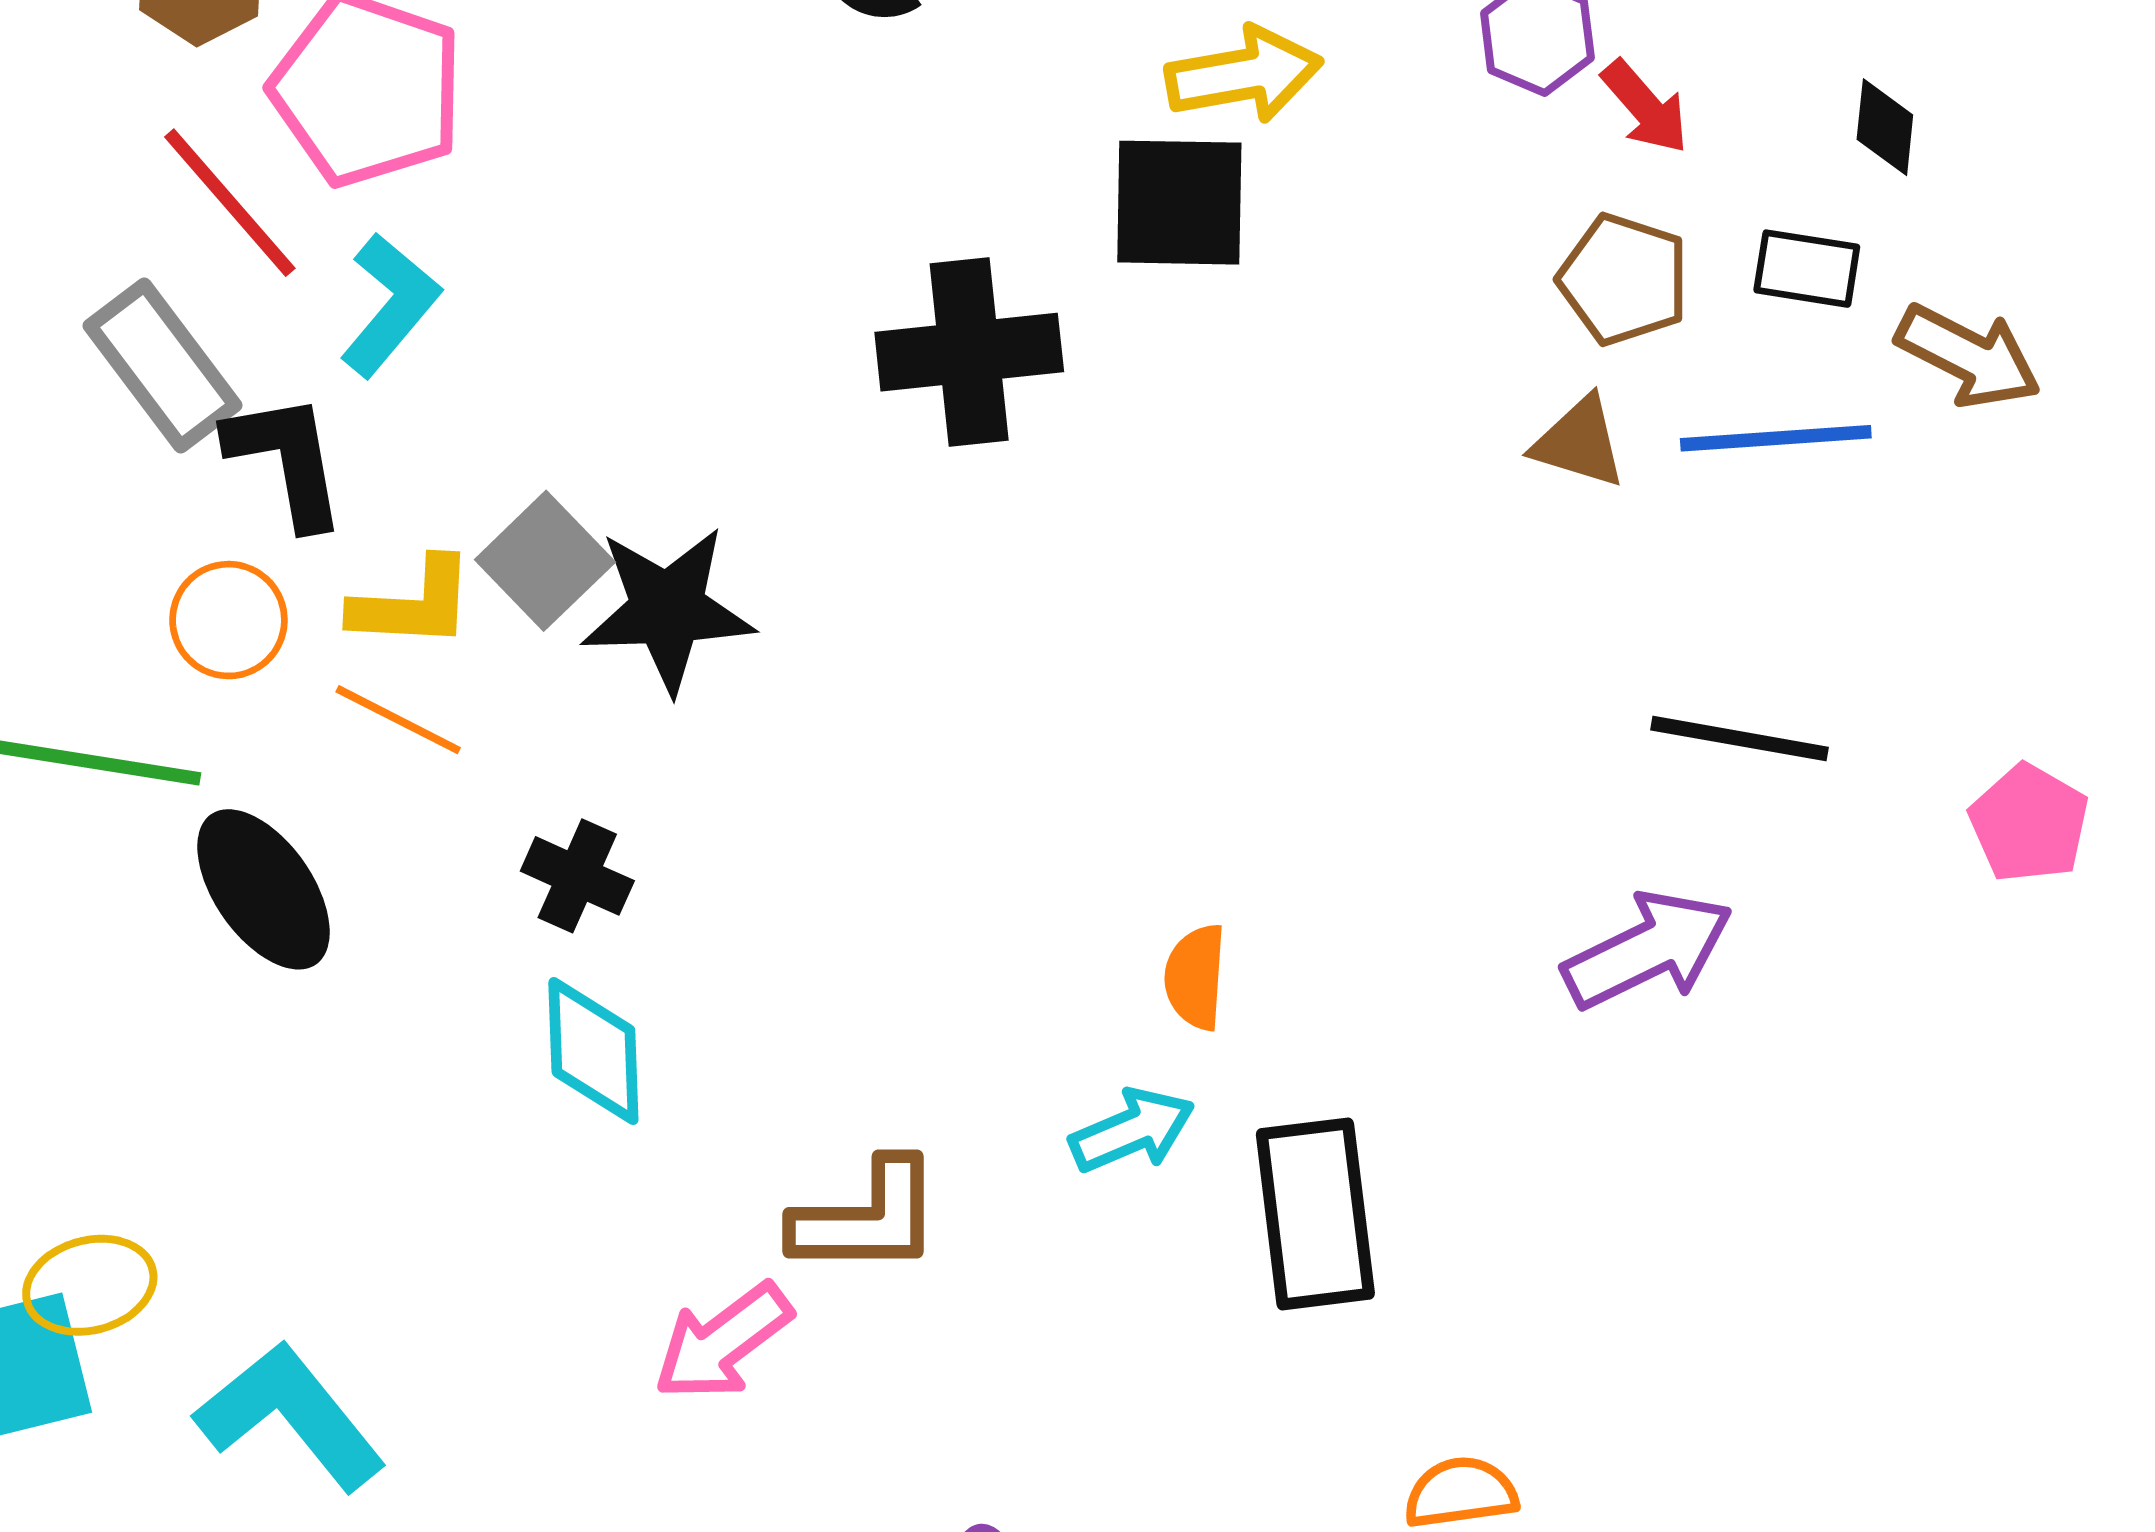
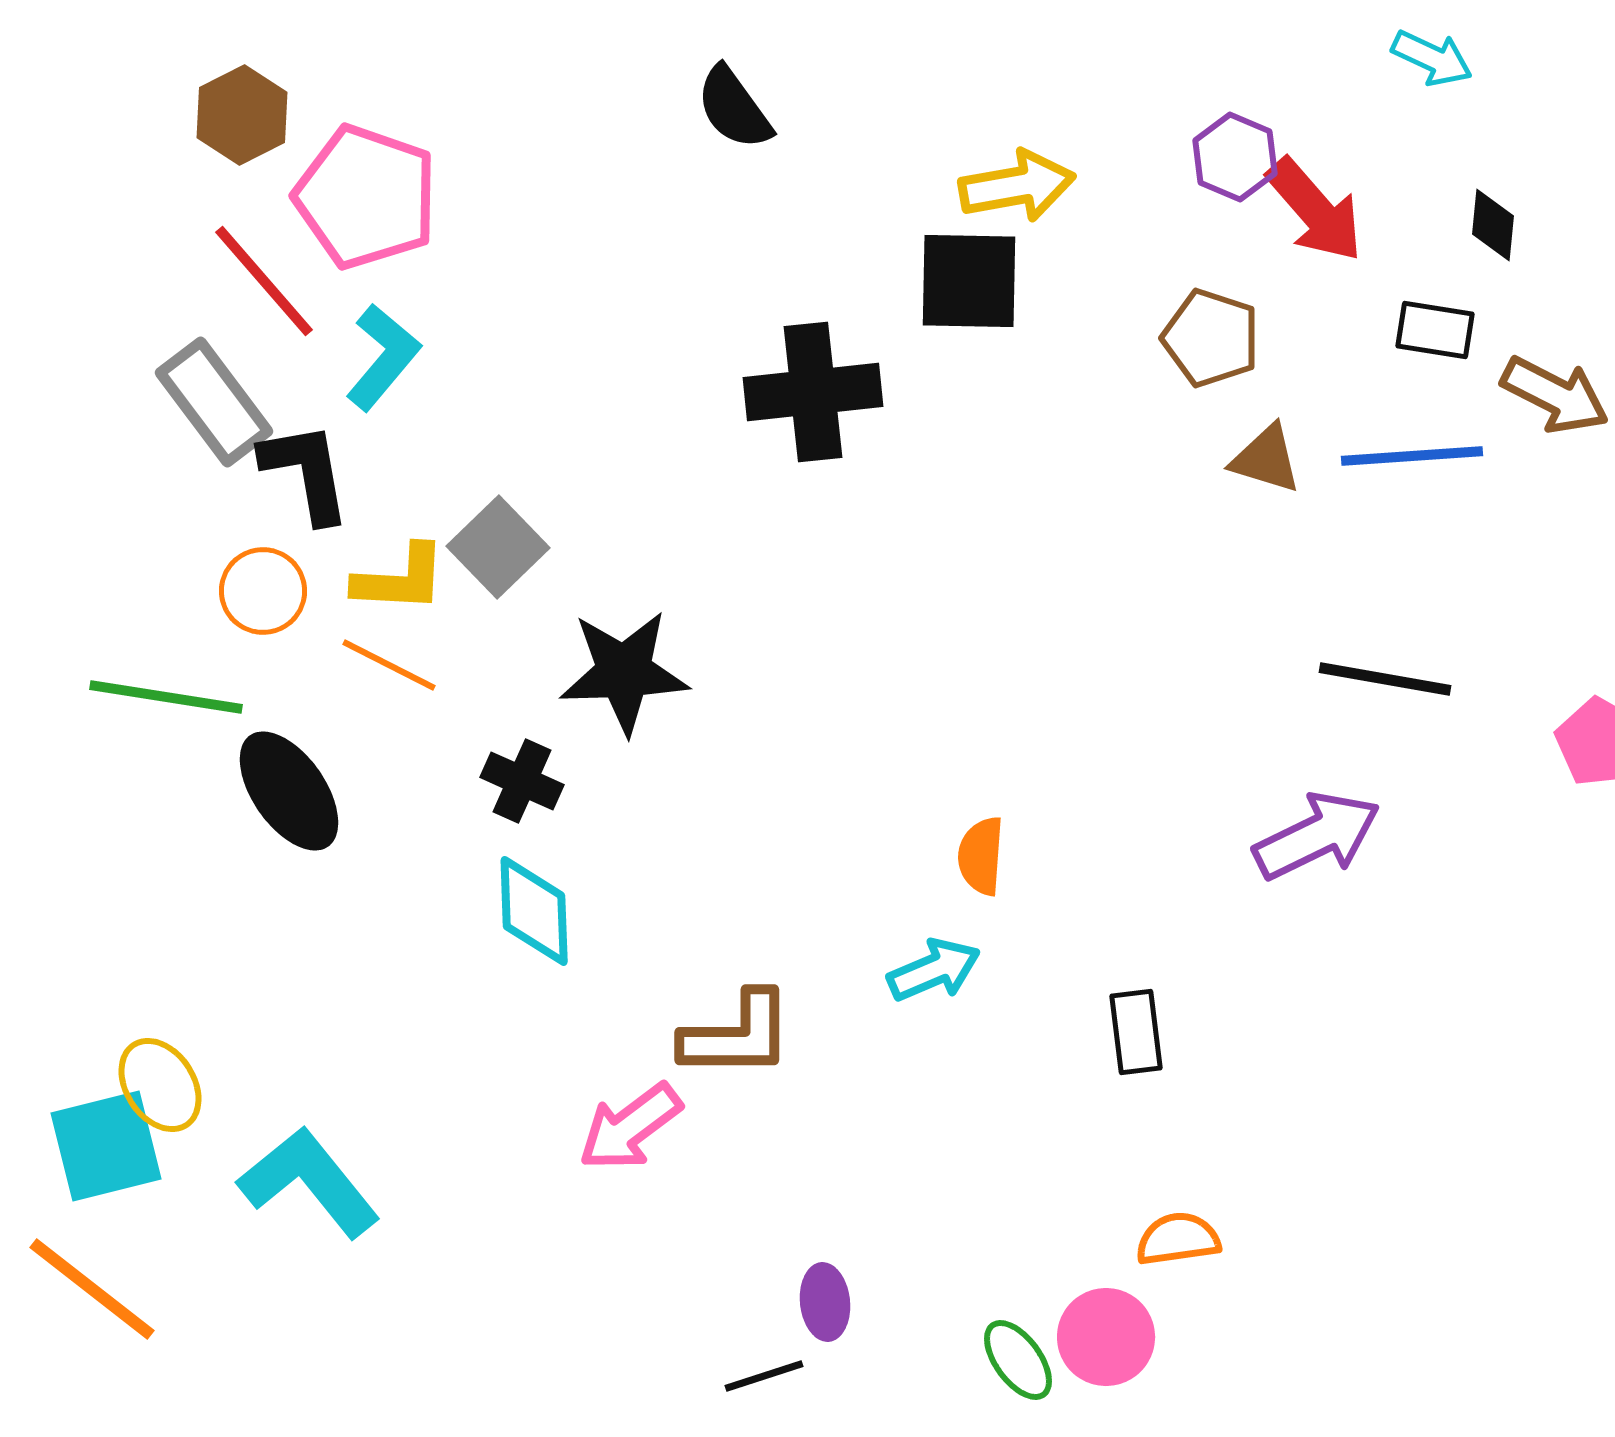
red arrow: (1645, 107) -> (1315, 210), size x1.5
brown pentagon: (1624, 279) -> (1211, 338), moved
black star: (668, 609) -> (624, 672), moved
black rectangle: (1315, 1214) -> (1136, 1032), moved, size x0.6
yellow ellipse: (90, 1285) -> (160, 1085), turned 72

